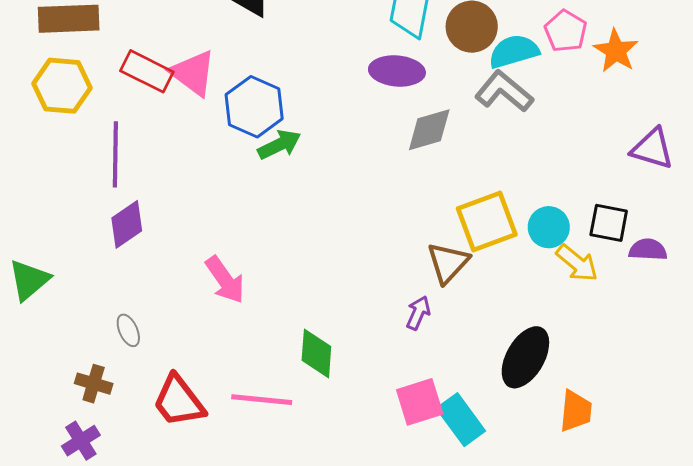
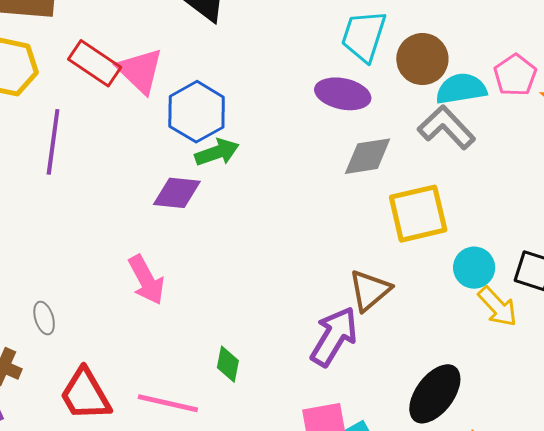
yellow square: (487, 222) -> (418, 214), moved
purple diamond: (127, 224) -> (177, 193), moved, turned 33
purple arrow: (418, 313) -> (334, 336), size x1.8
green diamond: (316, 353) -> (228, 364), size x0.7

